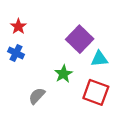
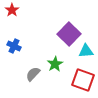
red star: (18, 26) -> (12, 10), moved
gray semicircle: (37, 96) -> (33, 74), moved

